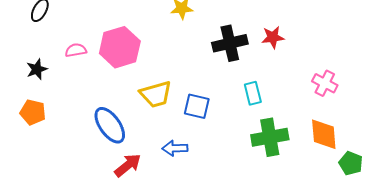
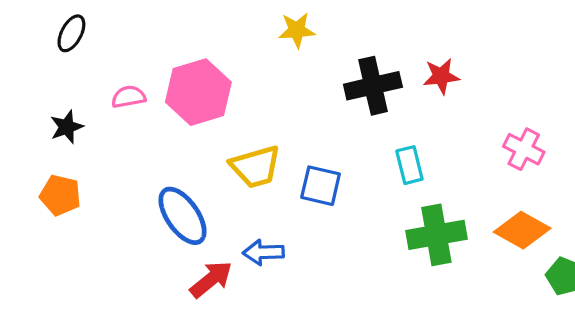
orange diamond: (324, 134) -> (522, 230), turned -56
blue arrow: (175, 148) -> (263, 252), moved

